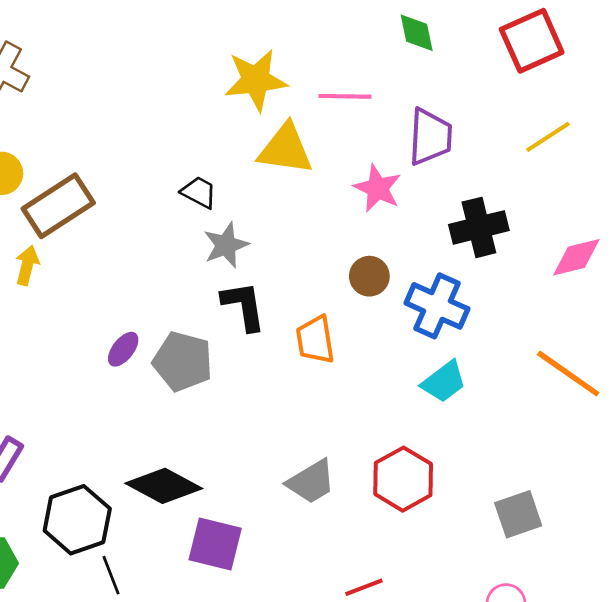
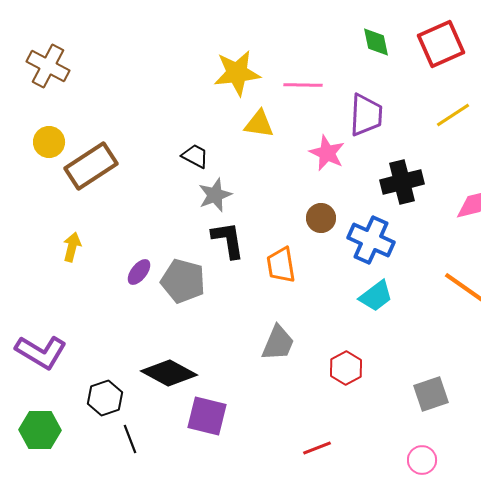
green diamond: (417, 33) -> (376, 42), moved
yellow triangle: (285, 149) -> (259, 124), size x0.7
yellow arrow: (27, 265) -> (72, 247), moved
red hexagon: (403, 479) -> (346, 368), size x0.7
gray trapezoid: (311, 482) -> (278, 343), moved, turned -36
black hexagon: (77, 520) -> (105, 398), size x0.7

